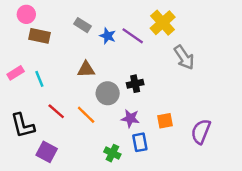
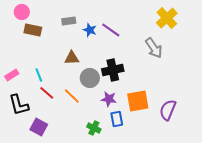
yellow cross: (163, 23) -> (167, 18), moved
gray rectangle: (83, 25) -> (69, 21), turned -40
pink rectangle: (16, 73) -> (12, 75), moved
cyan line: (39, 79) -> (39, 75), moved
black cross: (135, 84) -> (113, 70), size x1.5
orange square: (165, 121) -> (138, 101), size x1.6

